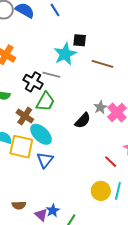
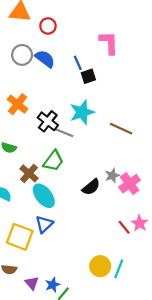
black square: (80, 40) -> (88, 76), moved, turned -32
black cross: (33, 82) -> (48, 121), moved
yellow square: (21, 147) -> (20, 237), moved
red line: (111, 162) -> (124, 227), moved
blue star: (53, 210) -> (53, 285), moved

